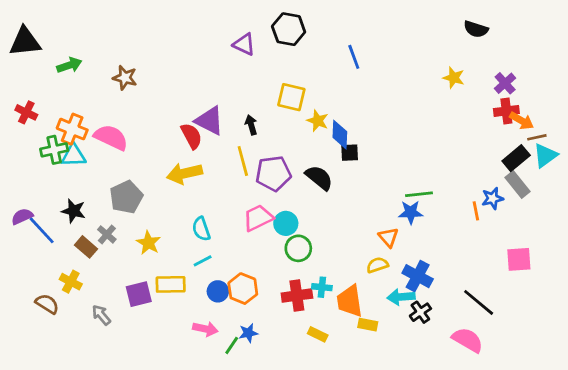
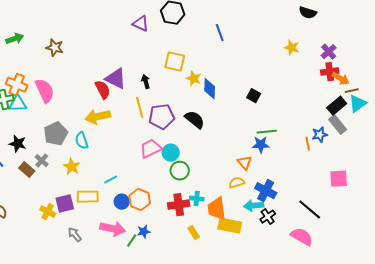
pink semicircle: (111, 137) -> (45, 91), turned 40
black square: (350, 153) -> (254, 96), moved, turned 32
cyan semicircle: (201, 229) -> (82, 141), moved
yellow cross: (71, 282) -> (48, 212), moved
gray arrow: (101, 315) -> (75, 235), moved
yellow rectangle: (368, 325) -> (230, 226), size x1.6
pink arrow: (205, 329) -> (113, 229), size x1.4
yellow rectangle: (318, 334) -> (194, 233), turned 32

